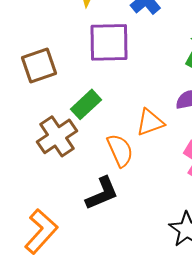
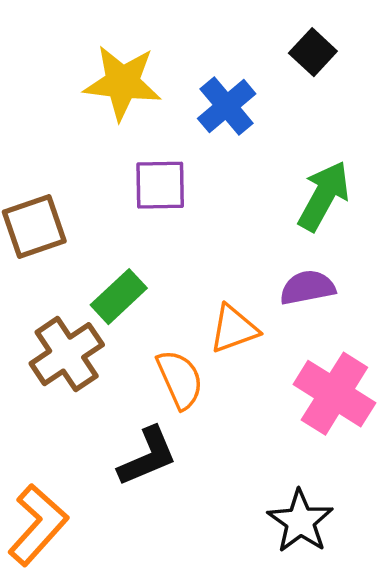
purple square: (109, 42) -> (160, 185), size x0.7

